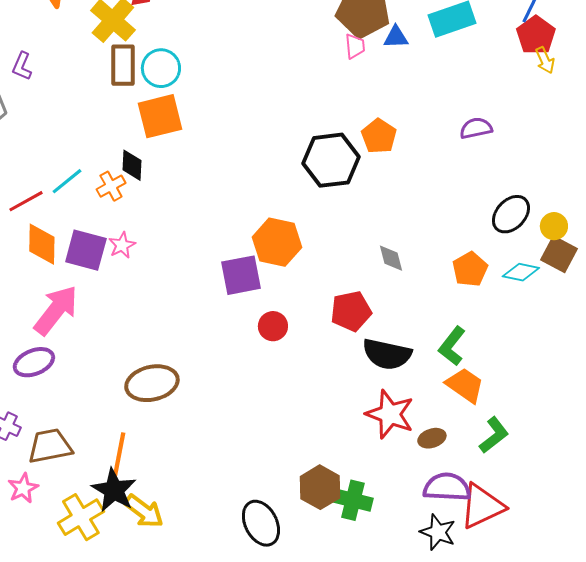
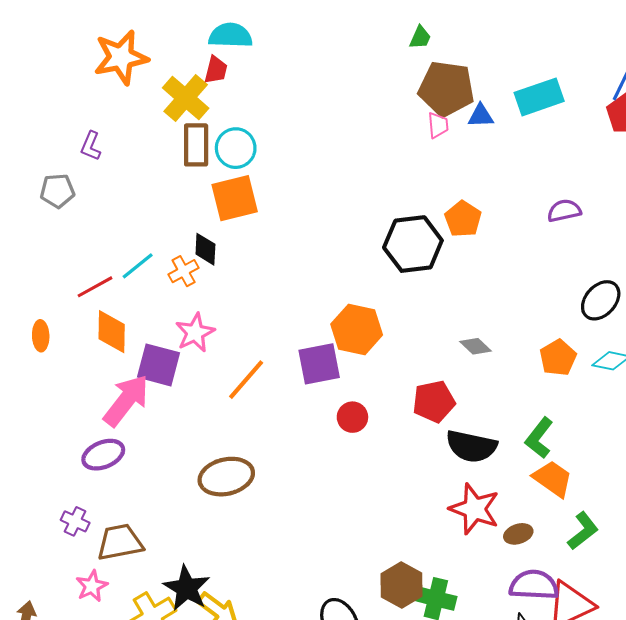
pink star: (122, 245) -> (195, 333), size x1.4
purple square: (86, 250) -> (159, 365), moved
gray diamond: (391, 258) -> (476, 346), turned -32
orange line: (119, 455) -> (246, 380), moved, turned 30

